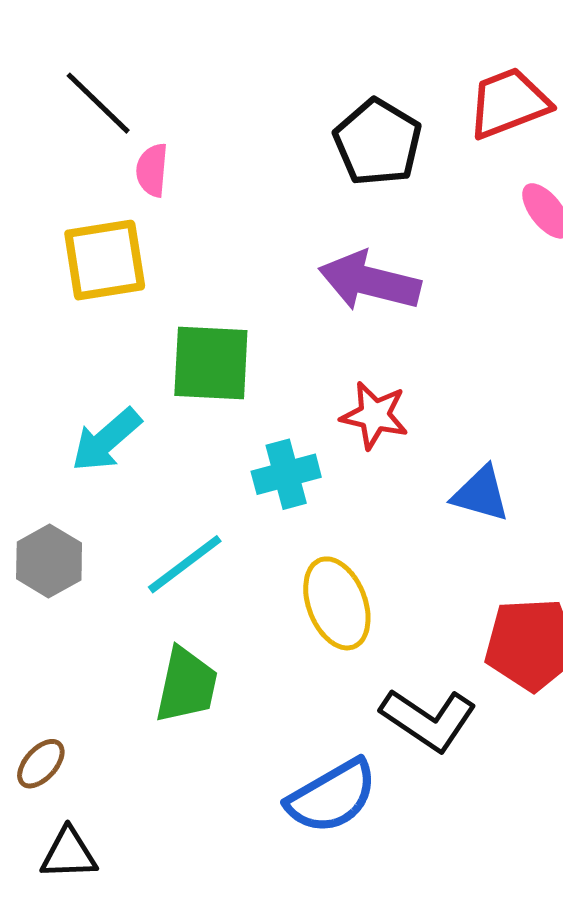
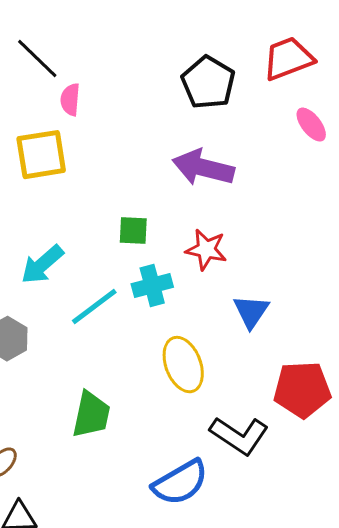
green square: (211, 363) -> (133, 231), moved, size x0.6
blue triangle: (481, 494) -> (251, 312), moved, turned 48
cyan line: (185, 564) -> (94, 307), moved

